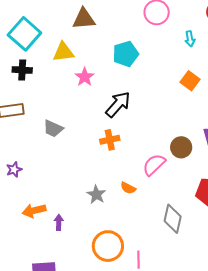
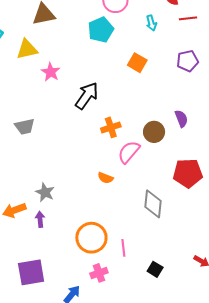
cyan pentagon: (126, 54) -> (101, 30), moved
orange square: (190, 81) -> (137, 63), moved
gray trapezoid: (53, 129) -> (25, 127), turned -30
orange cross: (110, 140) -> (111, 127), moved
gray star: (96, 195) -> (45, 192), moved

